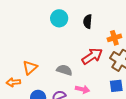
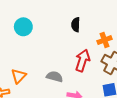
cyan circle: (59, 18) -> (23, 27), moved
red arrow: (92, 56) -> (83, 60), turned -35

